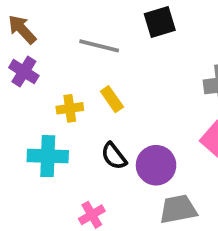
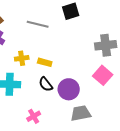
yellow rectangle: (112, 99) -> (45, 62), moved, turned -40

